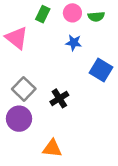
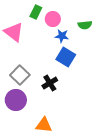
pink circle: (72, 13) -> (53, 19), moved
green semicircle: (96, 16) -> (85, 25), moved
blue square: (101, 70) -> (66, 57), moved

